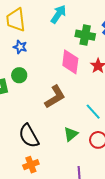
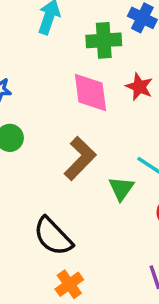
green triangle: (71, 134) -> (121, 189), moved

